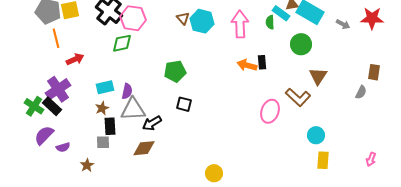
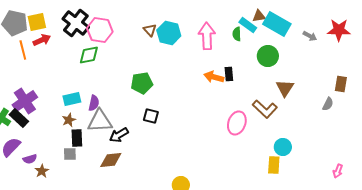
red arrow: (75, 59) -> (42, 40), moved
yellow rectangle: (323, 160) -> (274, 165), moved
brown star: (87, 165) -> (42, 171), moved

